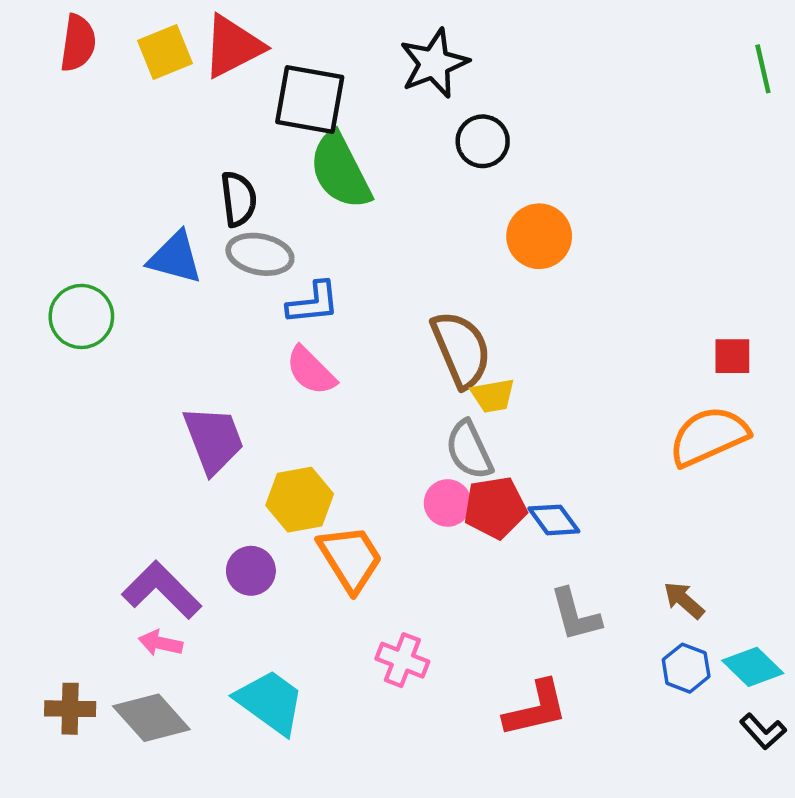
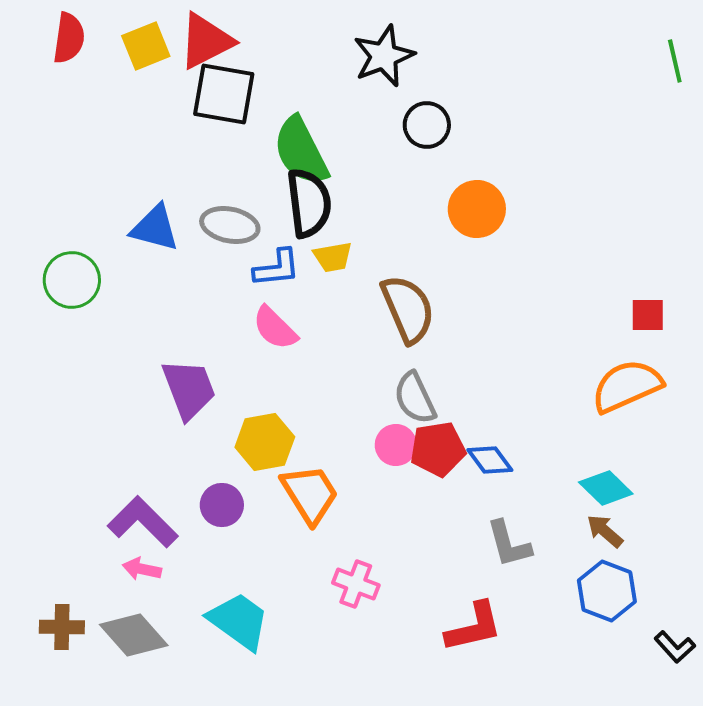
black square: (310, 99) -> (224, 94), moved
black semicircle: (238, 199) -> (309, 203), moved, size x1.4
yellow trapezoid: (493, 396) -> (333, 257), moved
cyan diamond: (753, 667) -> (606, 488), moved
blue hexagon: (686, 668) -> (607, 591), size x1.4

